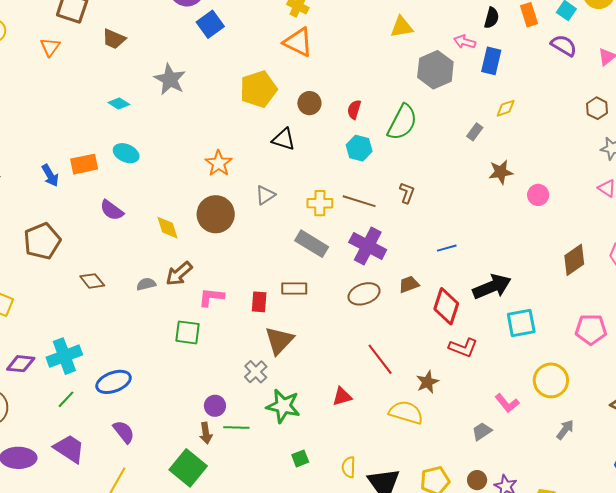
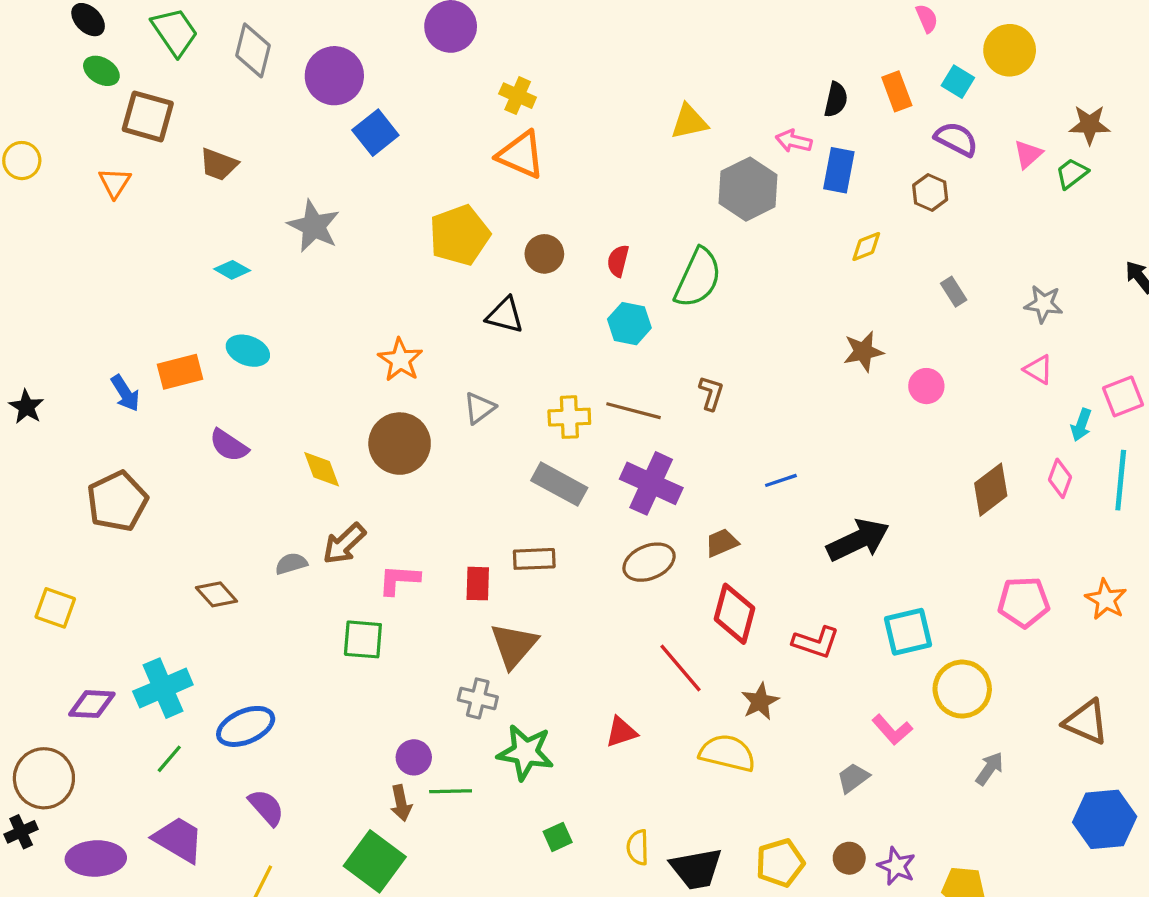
brown hexagon: (597, 108) -> (930, 192), moved
gray rectangle: (475, 132) -> (954, 292), moved, turned -66
brown diamond: (92, 281) -> (216, 594), moved
red diamond: (446, 306) -> (735, 614), moved
cyan square: (521, 323) -> (908, 632), moved
gray cross: (256, 372) -> (478, 698), turned -30

